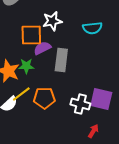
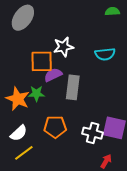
yellow line: (21, 94) -> (24, 153), moved

